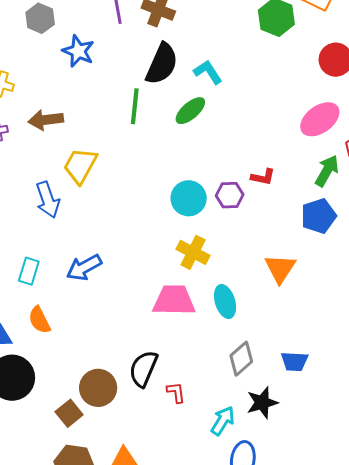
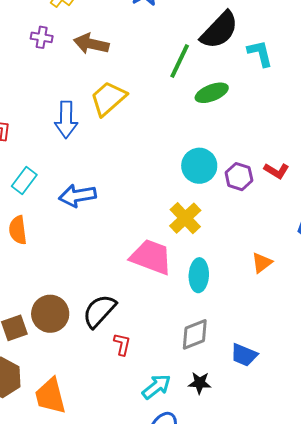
green ellipse: (190, 111) -> (212, 93), moved
orange triangle: (280, 268) -> (262, 263), size x0.7
black star: (262, 403) -> (200, 383), size x0.7

